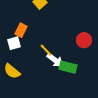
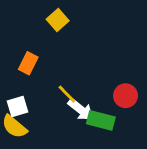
red circle: (84, 40) -> (126, 96), moved
white square: (14, 43) -> (17, 106), moved

